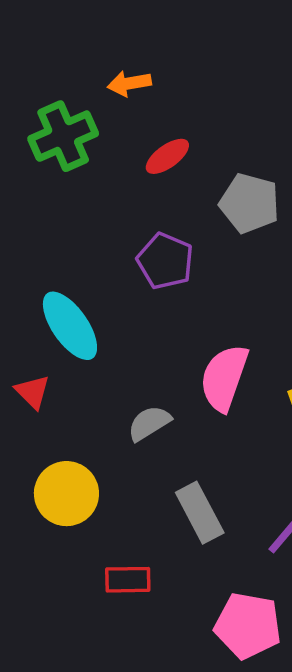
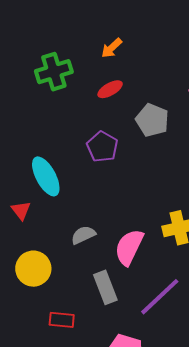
orange arrow: (129, 83) -> (112, 48), moved, turned -40
pink semicircle: (224, 378) -> (129, 247), moved

